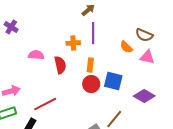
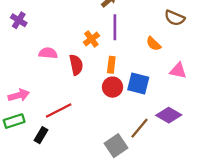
brown semicircle: (144, 35) -> (175, 18), moved
orange cross: (73, 43) -> (91, 39), turned -32
pink triangle: (147, 57) -> (178, 71), moved
purple diamond: (144, 96) -> (169, 115), moved

